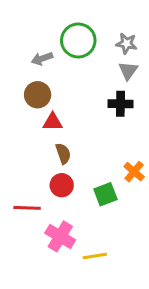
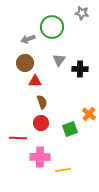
gray star: (127, 43) -> (82, 13), moved
gray triangle: (128, 71) -> (59, 60), moved
pink cross: (60, 236) -> (40, 157), turned -30

